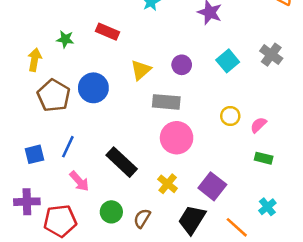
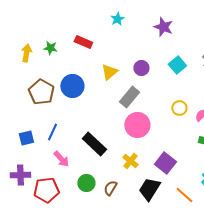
yellow arrow: (35, 60) -> (26, 53), moved
gray rectangle: (166, 102) -> (129, 97), turned -55

